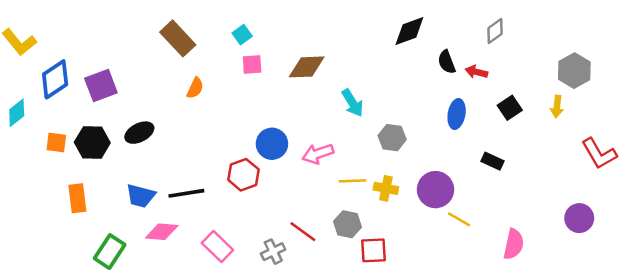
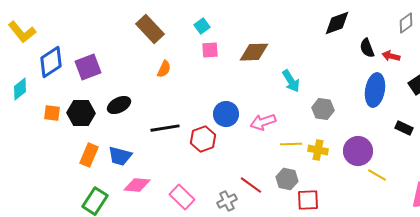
blue ellipse: (457, 114) -> (375, 90), size x1.4
black line: (186, 193) -> (165, 128), moved
orange rectangle: (77, 198) -> (89, 155), moved, turned 30

